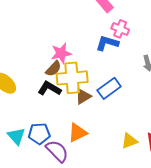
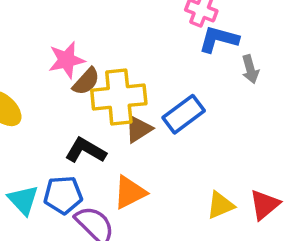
blue L-shape: (107, 43) -> (219, 39), moved
pink star: (61, 53) -> (67, 60), moved
black L-shape: (49, 88) -> (86, 150), moved

